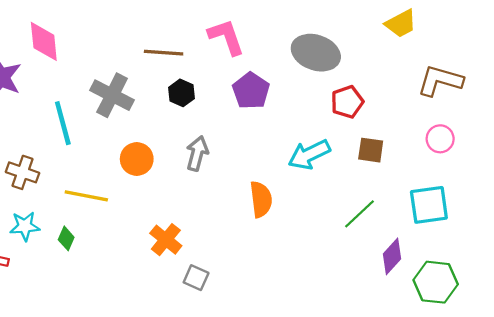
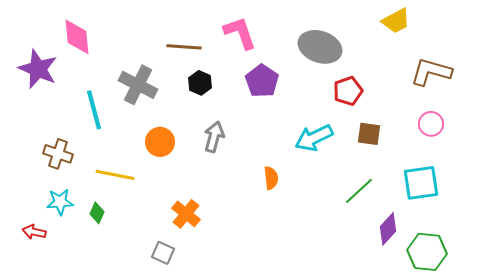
orange semicircle: (261, 199) -> (271, 178), size x0.7
gray square: (196, 278) -> (163, 253), moved

